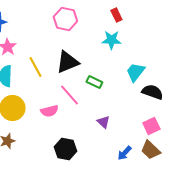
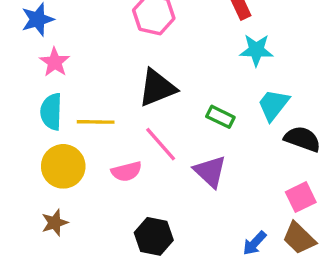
cyan star: (111, 40) -> (256, 50), moved
yellow line: (35, 67) -> (96, 122), moved, turned -60
green rectangle: (94, 82) -> (220, 117), moved
purple triangle: (103, 122) -> (210, 171), moved, size x1.5

